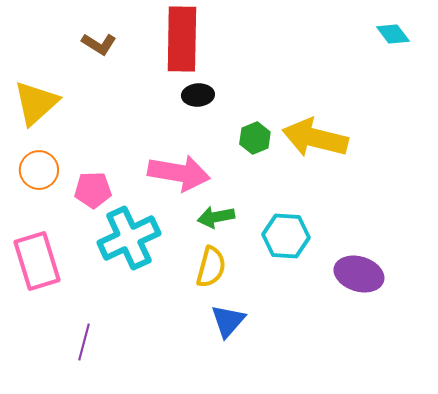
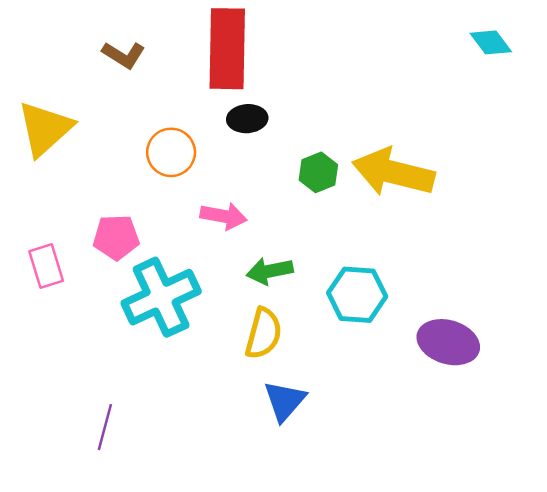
orange circle: (39, 170) -> (171, 152), moved
pink arrow: (179, 173) -> (224, 216), size x0.6
pink rectangle: (37, 261) -> (46, 266), moved, size x0.6

